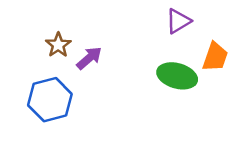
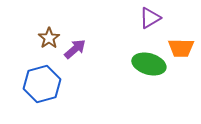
orange trapezoid: (215, 57) -> (181, 48), turned 72

